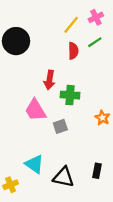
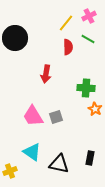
green line: (95, 42) -> (88, 39), turned 64
green cross: (70, 95) -> (86, 88), moved
pink trapezoid: (35, 110) -> (33, 116), moved

